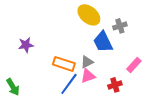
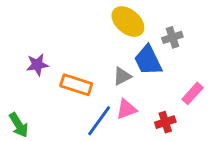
gray triangle: (87, 62) -> (122, 76), moved
orange rectangle: (64, 64) -> (76, 85), moved

